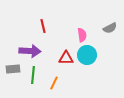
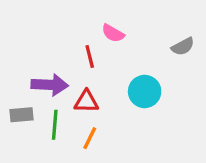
red line: (43, 26) -> (90, 57), moved
pink semicircle: (82, 35) -> (113, 33), moved, turned 128
red triangle: (66, 58) -> (86, 101), moved

